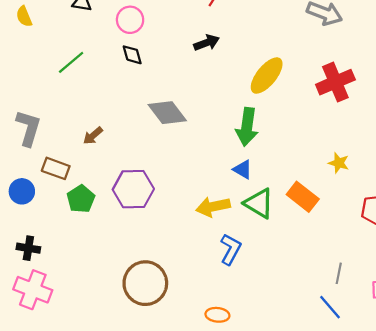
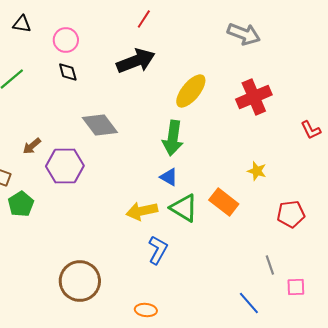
black arrow: (207, 43) -> (136, 61), size x1.6
purple hexagon: (133, 189) -> (65, 166), moved
gray line: (339, 273) -> (270, 265), moved, turned -30

